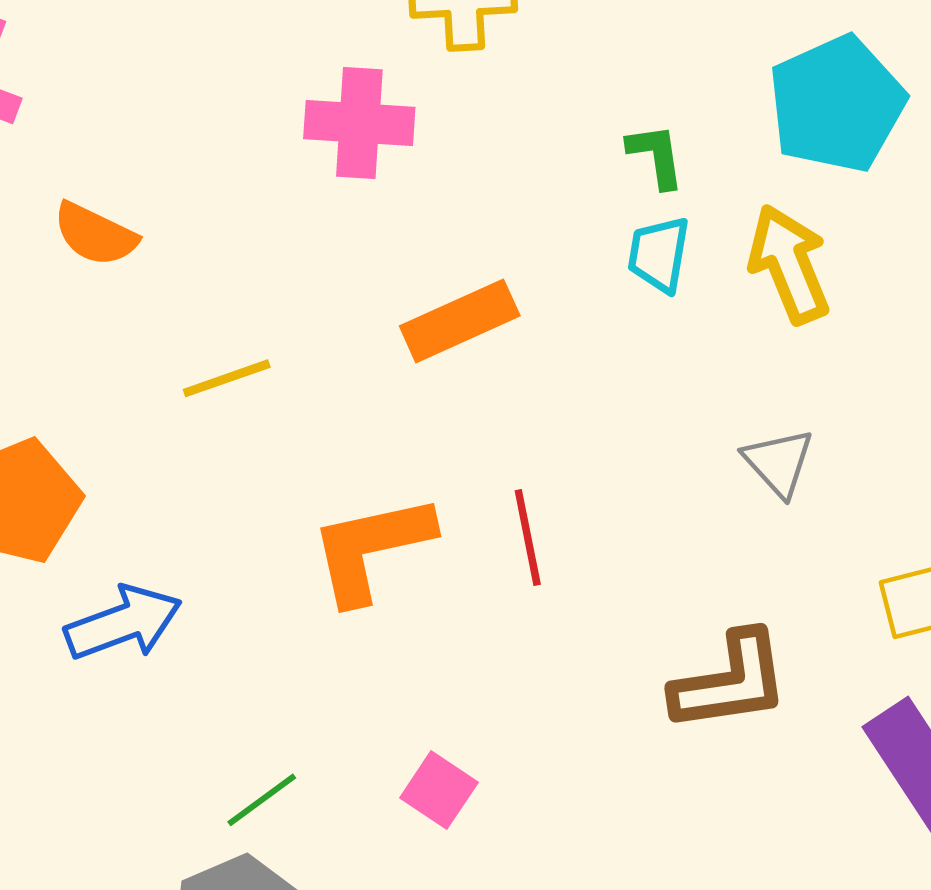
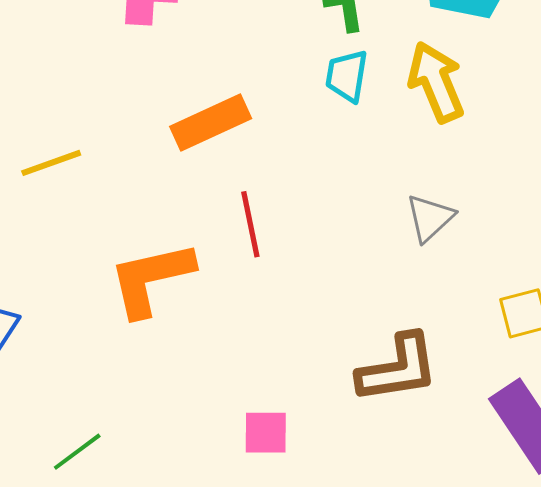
gray triangle: (779, 462) -> (430, 218), turned 30
red line: (528, 537) -> (250, 224), moved
pink square: (439, 790) -> (266, 433), moved, turned -33

